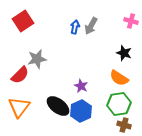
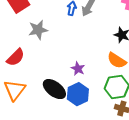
gray star: (37, 59) -> (38, 30), moved

